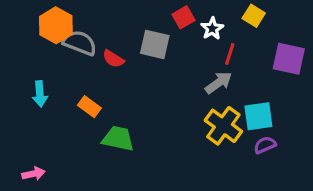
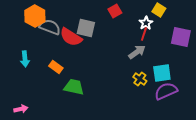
white star: (212, 28) -> (146, 23), moved
gray square: (155, 44) -> (86, 28), moved
red semicircle: (113, 59) -> (71, 37), size x1.6
yellow cross: (223, 126) -> (140, 79), size x0.6
purple semicircle: (265, 145) -> (166, 91), size x1.6

